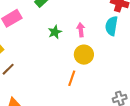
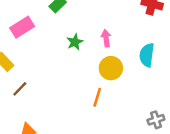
cyan semicircle: (112, 26) -> (147, 55), moved

